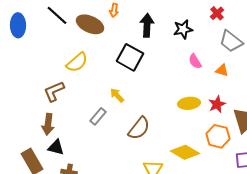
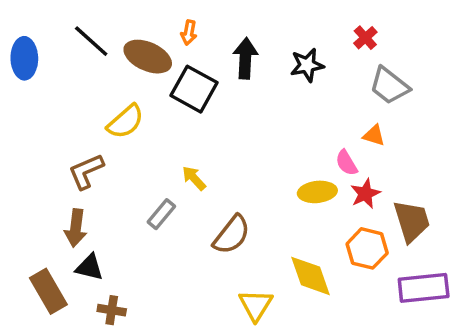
black square: (130, 57) -> (194, 89), moved
pink semicircle: (195, 61) -> (346, 163), moved
yellow diamond: (185, 152) -> (311, 276), turned 40

